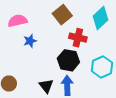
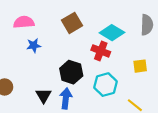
cyan diamond: (101, 18) -> (112, 33), turned 65
red cross: (78, 38) -> (101, 51), moved

